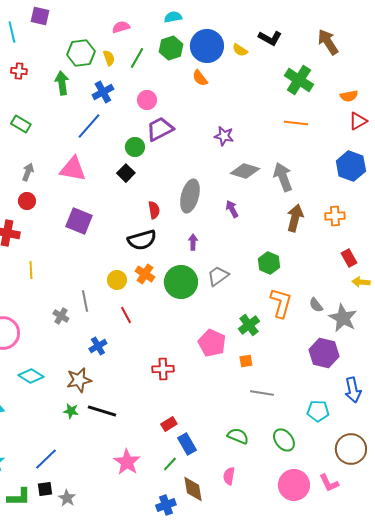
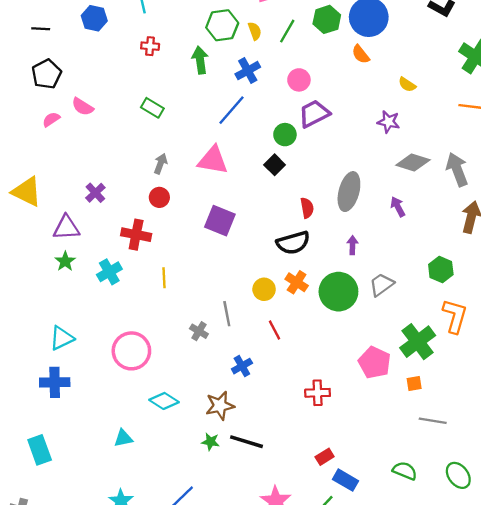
yellow semicircle: (240, 50) -> (407, 85), moved
green cross: (249, 325) -> (418, 342), size x1.4
blue rectangle: (187, 444) -> (345, 480), turned -30

